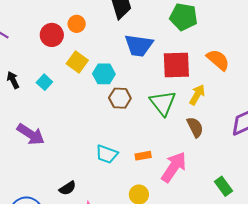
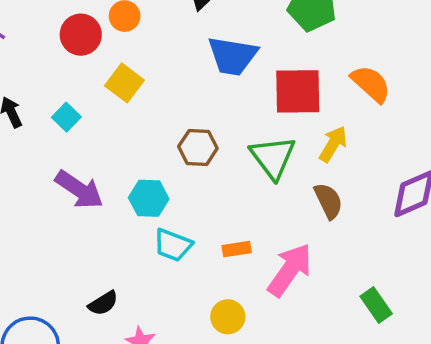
cyan hexagon: (104, 74) -> (149, 198), moved
purple arrow: (31, 134) -> (79, 190), moved

